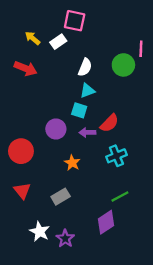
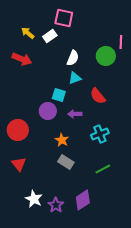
cyan square: (79, 110) -> (59, 95), moved
red semicircle: (109, 123) -> (98, 96), moved, turned 96
gray rectangle: (61, 197) -> (66, 162), moved, turned 63
purple diamond: (106, 222) -> (83, 200), moved

